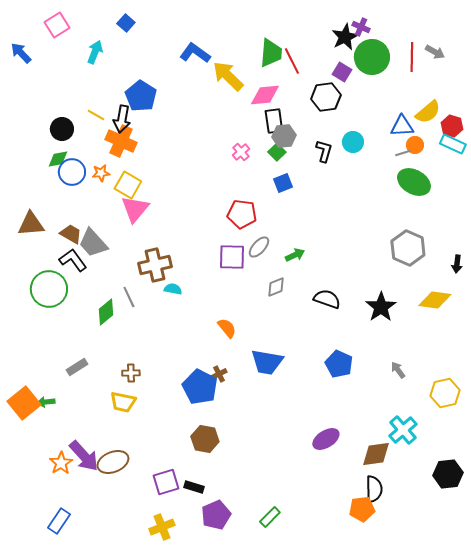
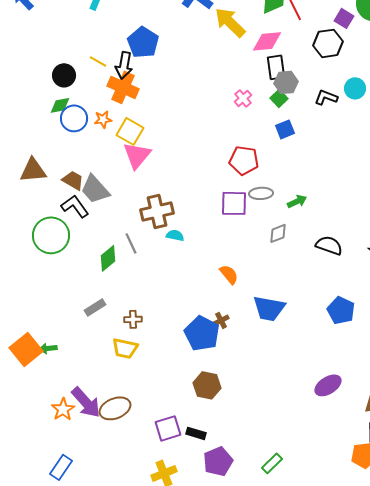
black L-shape: (324, 151) -> (326, 97), turned -85
gray ellipse: (259, 247) -> (261, 193), turned 45
gray rectangle: (77, 367) -> (95, 307), moved

